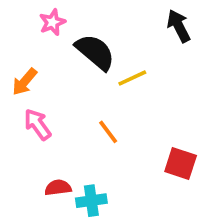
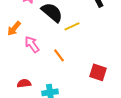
pink arrow: (38, 124) -> (32, 44), moved
red semicircle: (58, 188) -> (24, 83), moved

